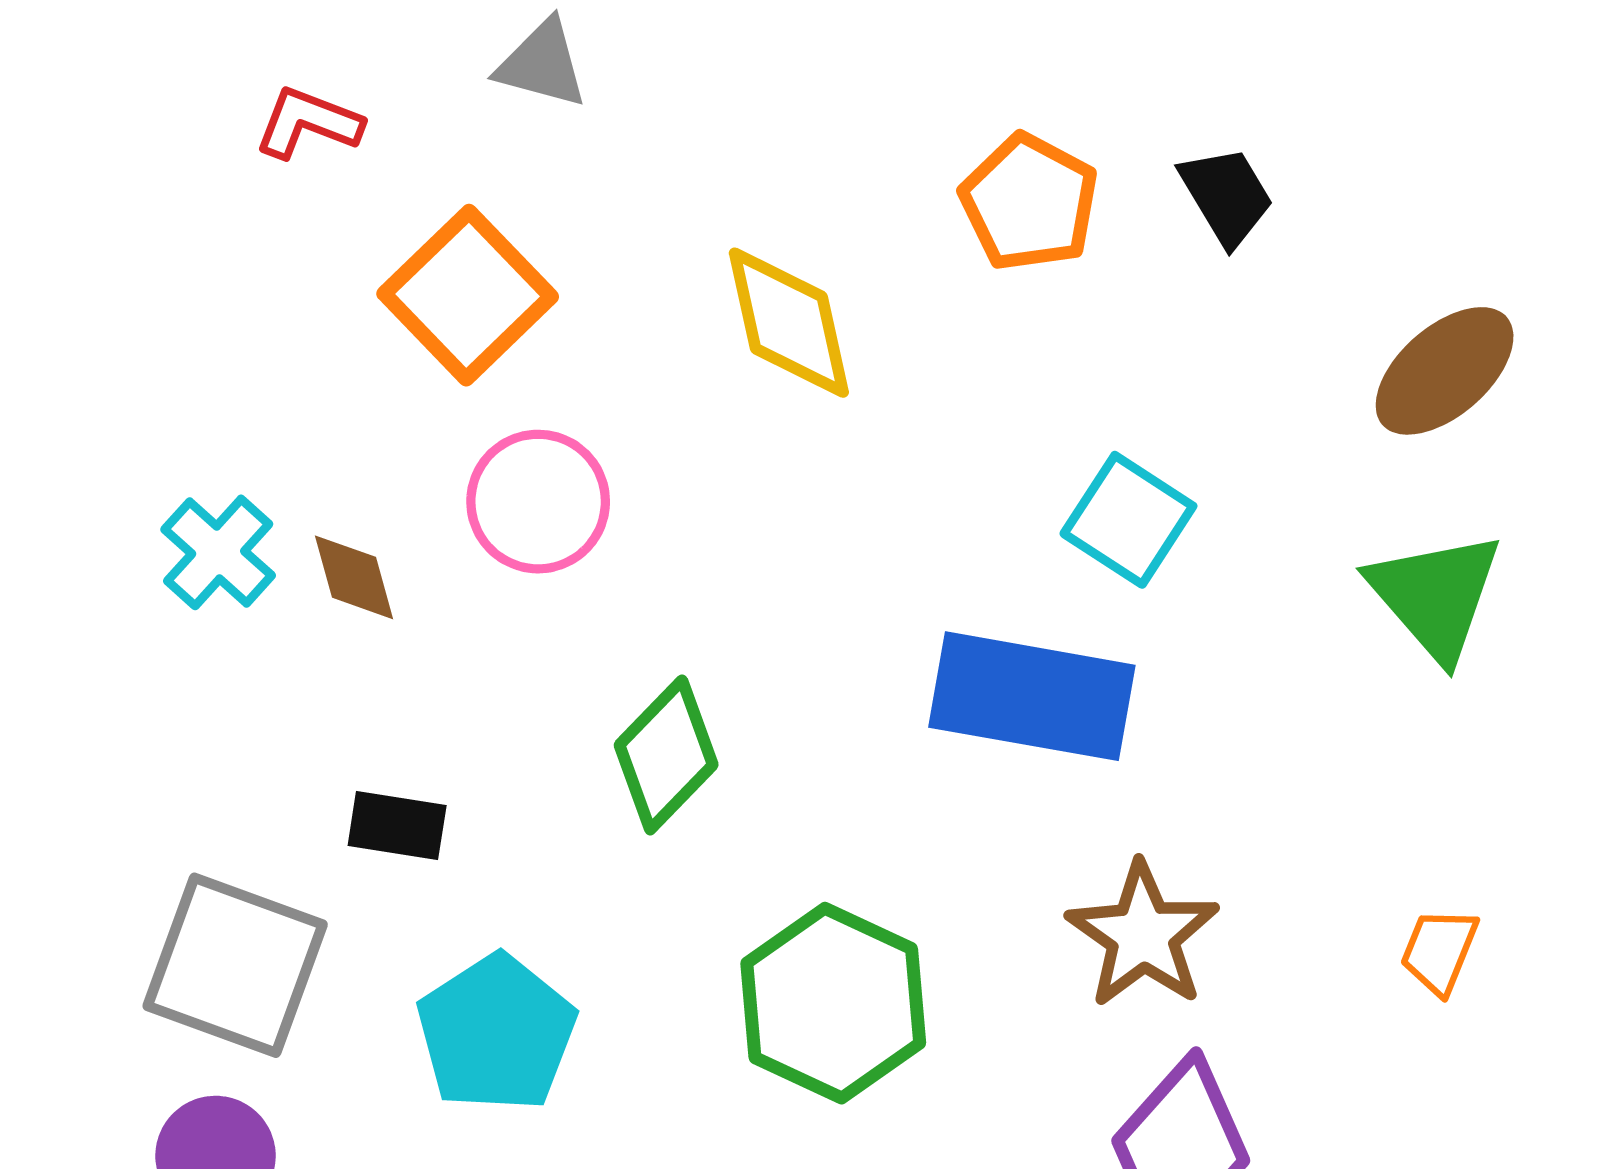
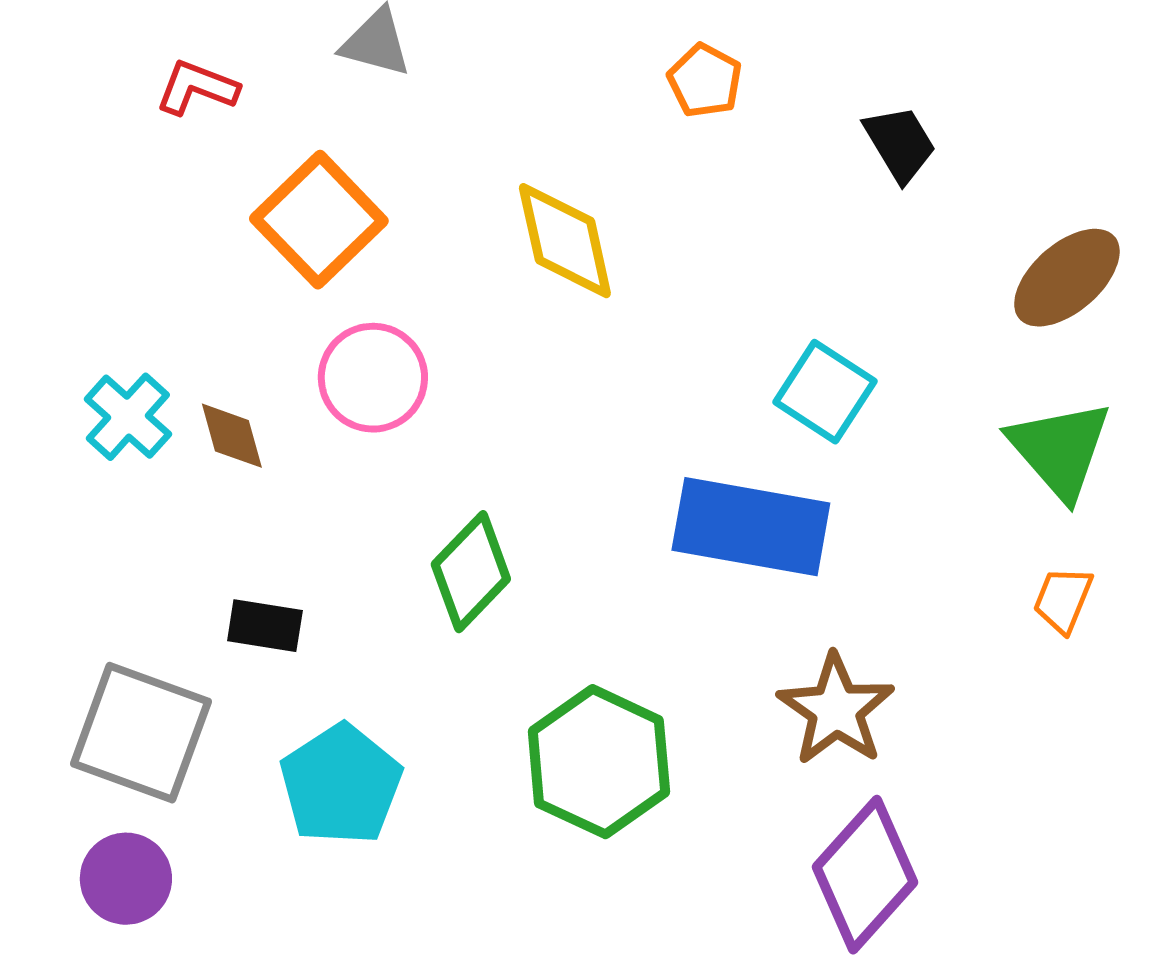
orange pentagon: (1029, 202) -> (705, 81), moved, size x0.7
orange trapezoid: (1439, 951) -> (1063, 600), moved

